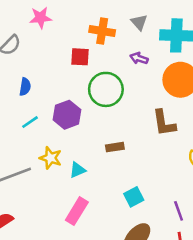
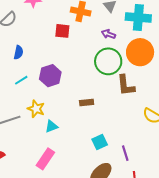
green circle: (106, 89) -> (108, 61), moved
cyan triangle: (78, 170) -> (51, 126), moved
pink rectangle: (77, 211) -> (45, 159), moved
purple line: (179, 211) -> (125, 153), moved

